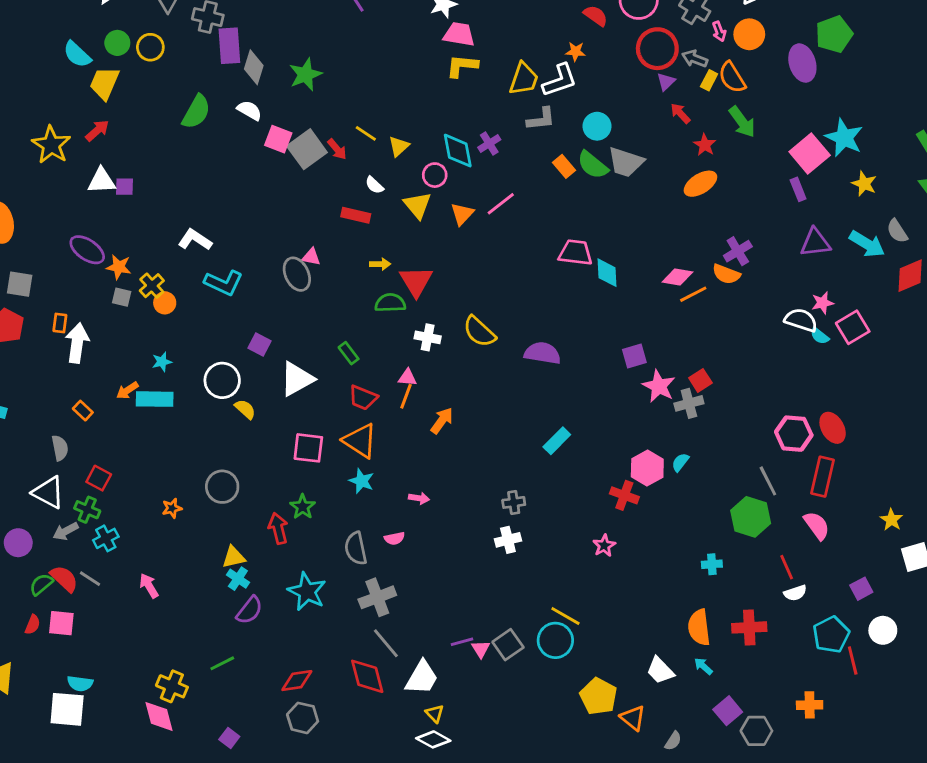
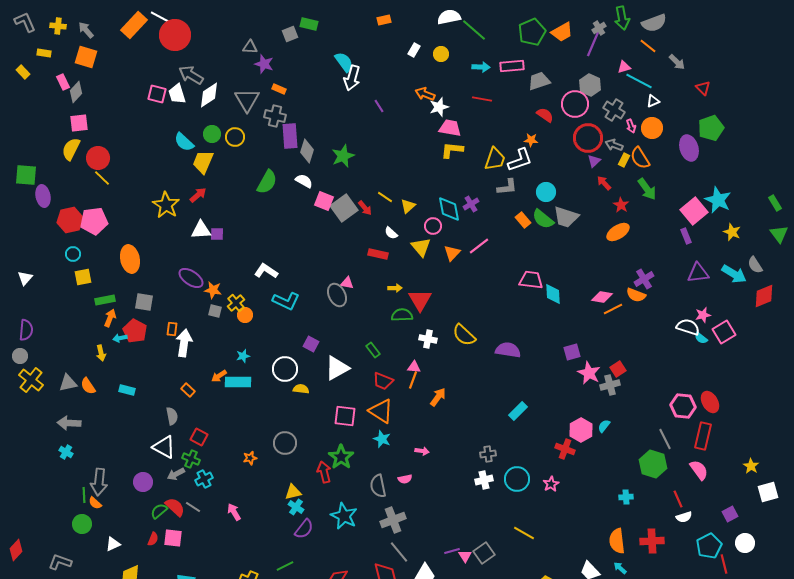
yellow semicircle: (245, 409) -> (301, 389), turned -35
green star: (303, 507) -> (341, 457), size x1.4
cyan circle: (555, 640) -> (517, 479), moved

